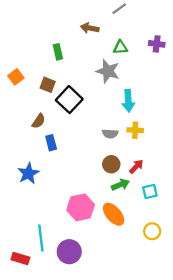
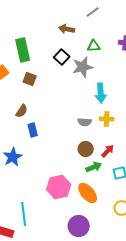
green rectangle: (58, 52) -> (23, 50), moved, size x1.6
gray star: (108, 71) -> (83, 67), turned -30
black square: (69, 100) -> (62, 57), moved, size x0.7
purple circle: (69, 252) -> (79, 226), moved

